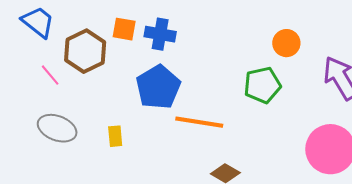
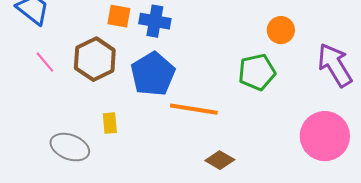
brown hexagon: (85, 51) -> (95, 59), moved
gray ellipse: (57, 128) -> (70, 147), moved

